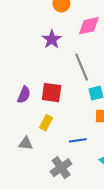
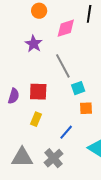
blue line: (78, 140) -> (66, 132), turned -35
gray triangle: (26, 143) -> (22, 157), moved, size x1.6

